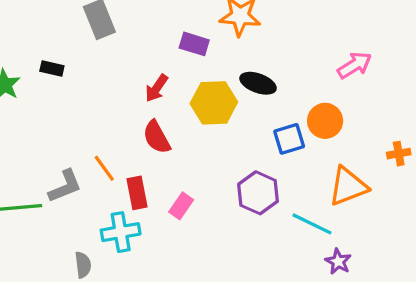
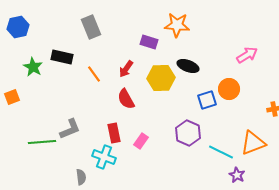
black rectangle: (52, 69) -> (62, 57), size x1.5
orange line: (104, 168) -> (94, 74), moved
orange triangle: (348, 186) -> (253, 143), moved
cyan cross: (121, 232) -> (104, 157), turned 30

